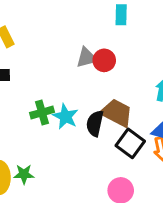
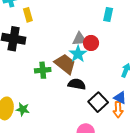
brown trapezoid: (117, 113) -> (65, 64), moved
cyan star: (65, 117) -> (78, 54), moved
black semicircle: (95, 123) -> (77, 84), turned 78

